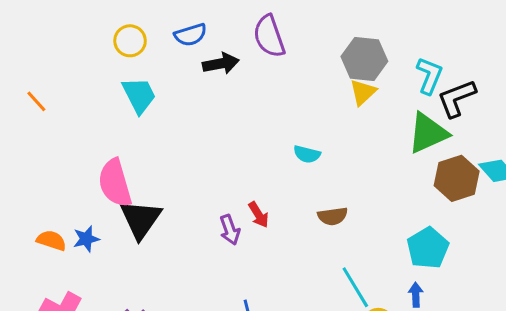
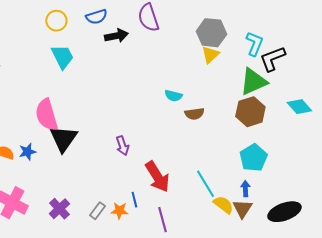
brown hexagon: (457, 178) -> (250, 112), moved
red arrow: (259, 215) -> (157, 177), moved, size x1.8
brown semicircle: (333, 216) -> (194, 114), moved

